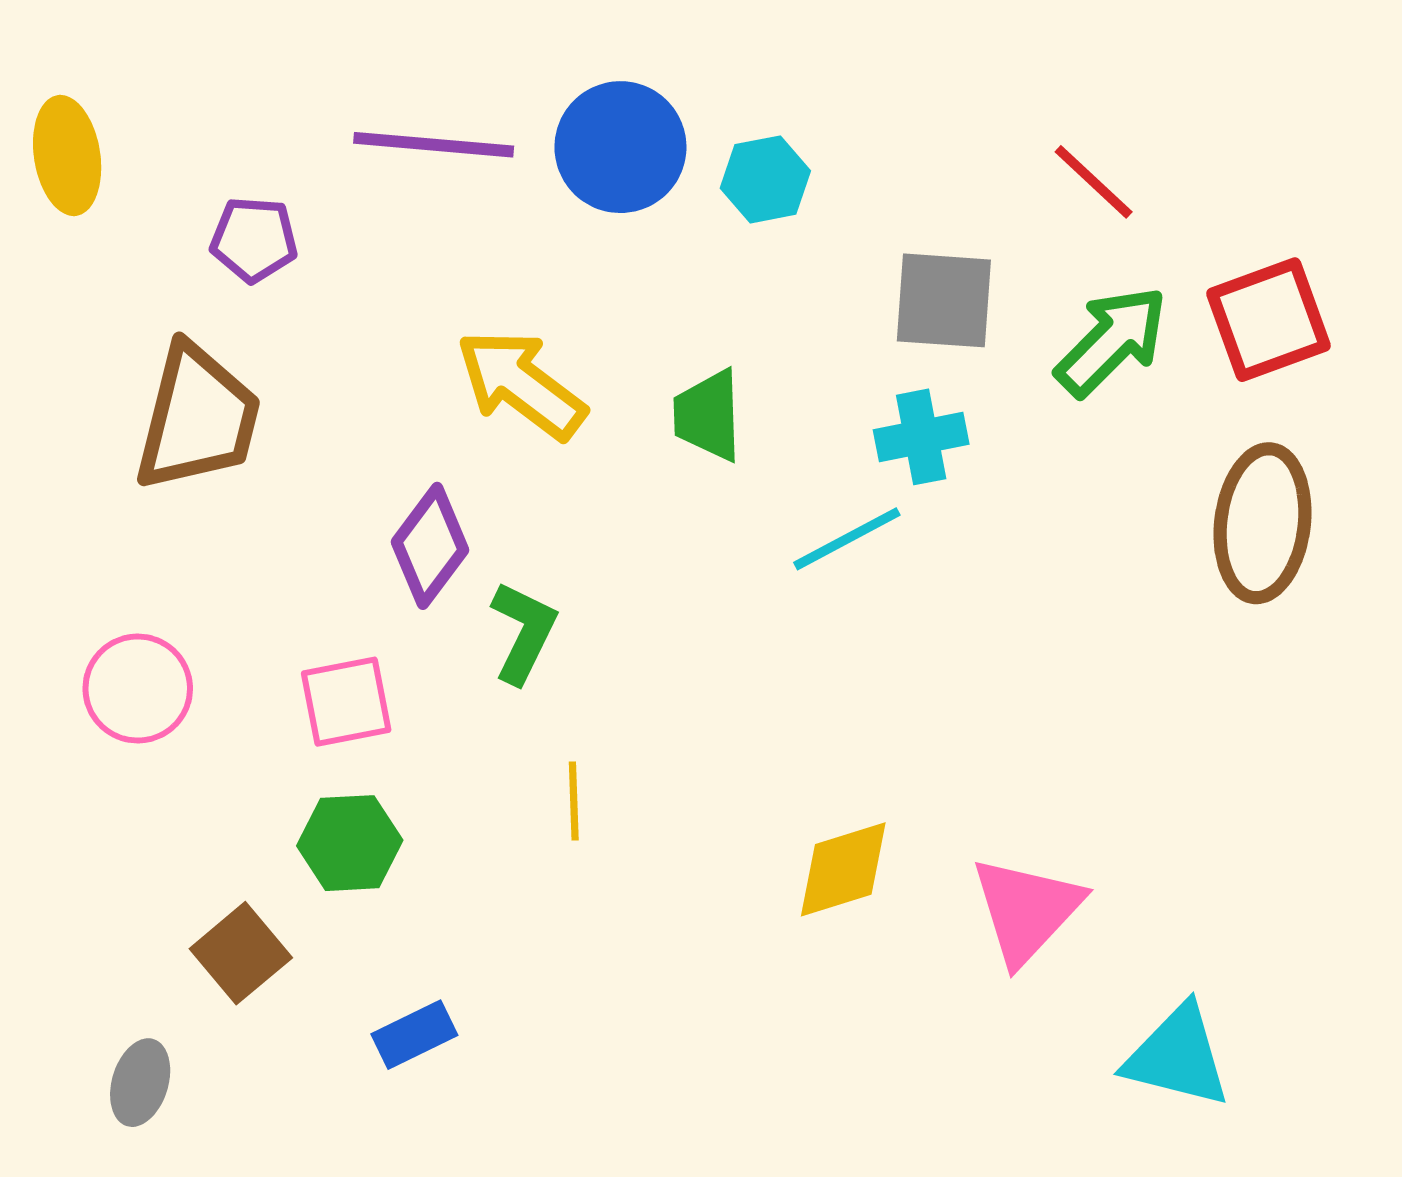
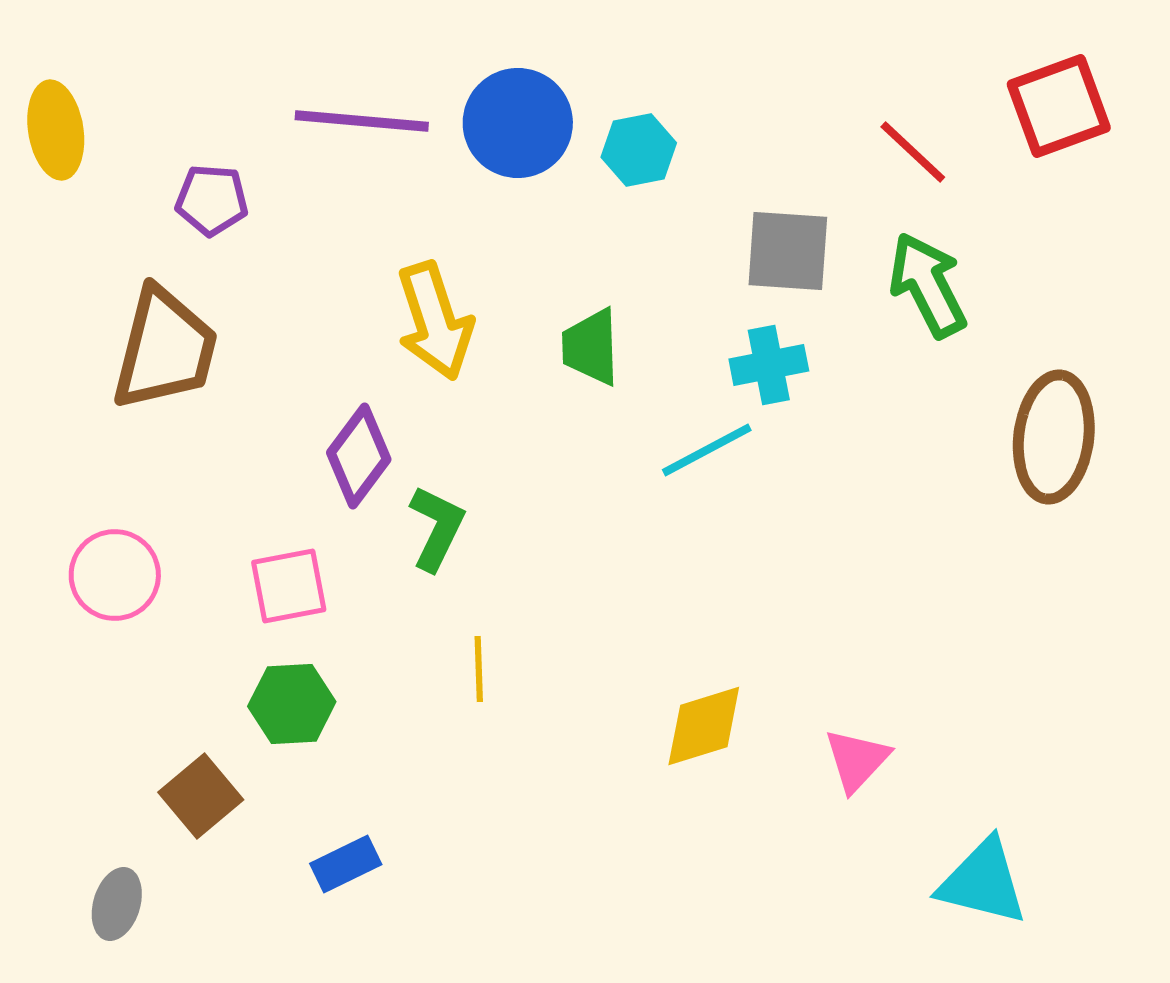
red square: (1268, 320) -> (1059, 106), moved
green arrow: (1112, 341) -> (928, 285), turned -72
yellow arrow: (521, 384) -> (435, 321), turned -145
pink triangle: (1027, 910) -> (857, 760), size x0.7

